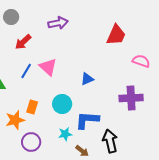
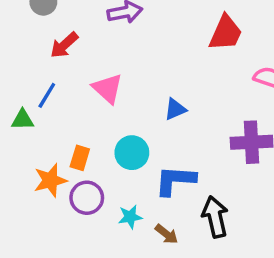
blue line: (26, 71) -> (47, 95), moved
cyan star: (65, 134) -> (130, 217), moved
purple circle: (31, 142) -> (87, 198), moved

